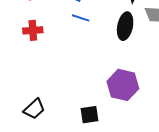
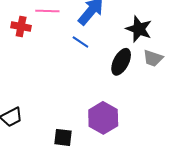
red cross: (33, 30) -> (21, 27), moved

